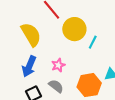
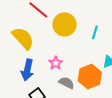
cyan line: (93, 42) -> (95, 32), moved
gray semicircle: (56, 86) -> (66, 83), moved

